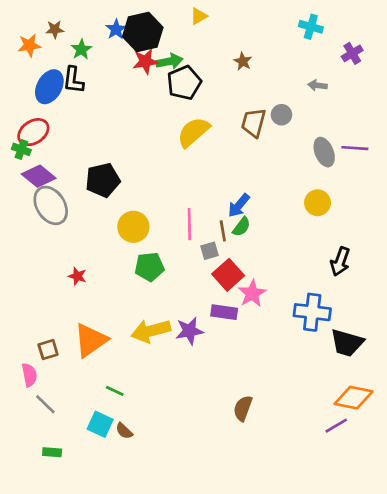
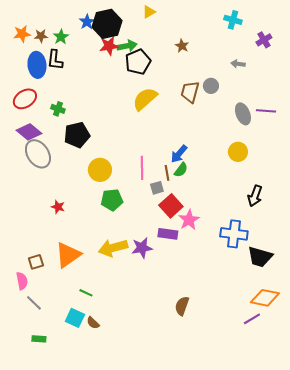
brown star: (55, 29) -> (41, 36), moved
blue ellipse: (49, 87) -> (37, 65), turned -35
green cross: (21, 149) -> (58, 109), moved

